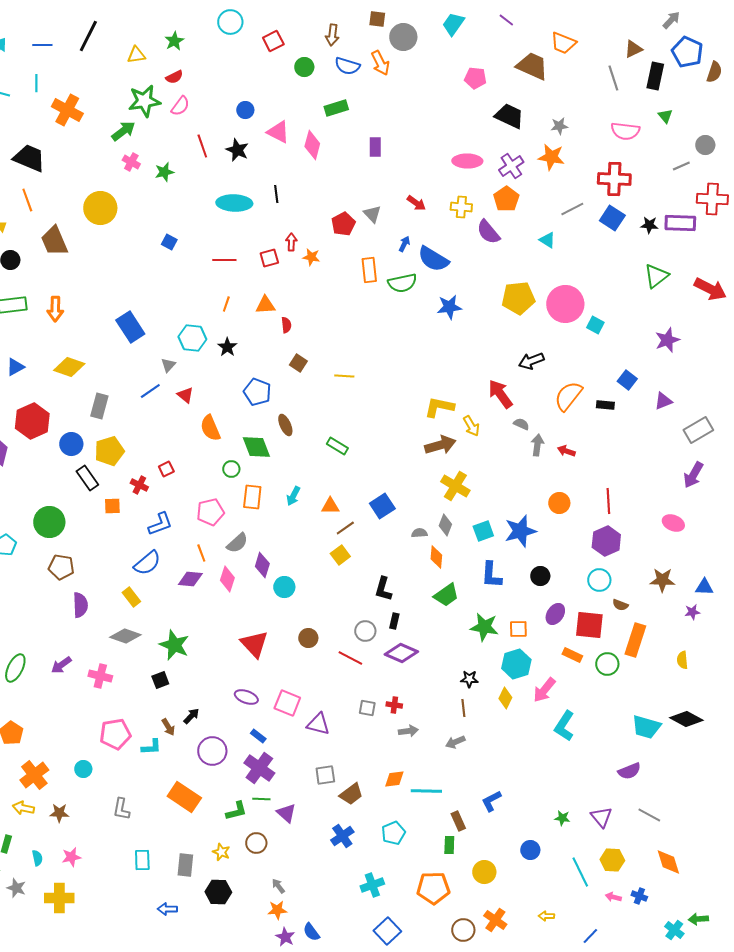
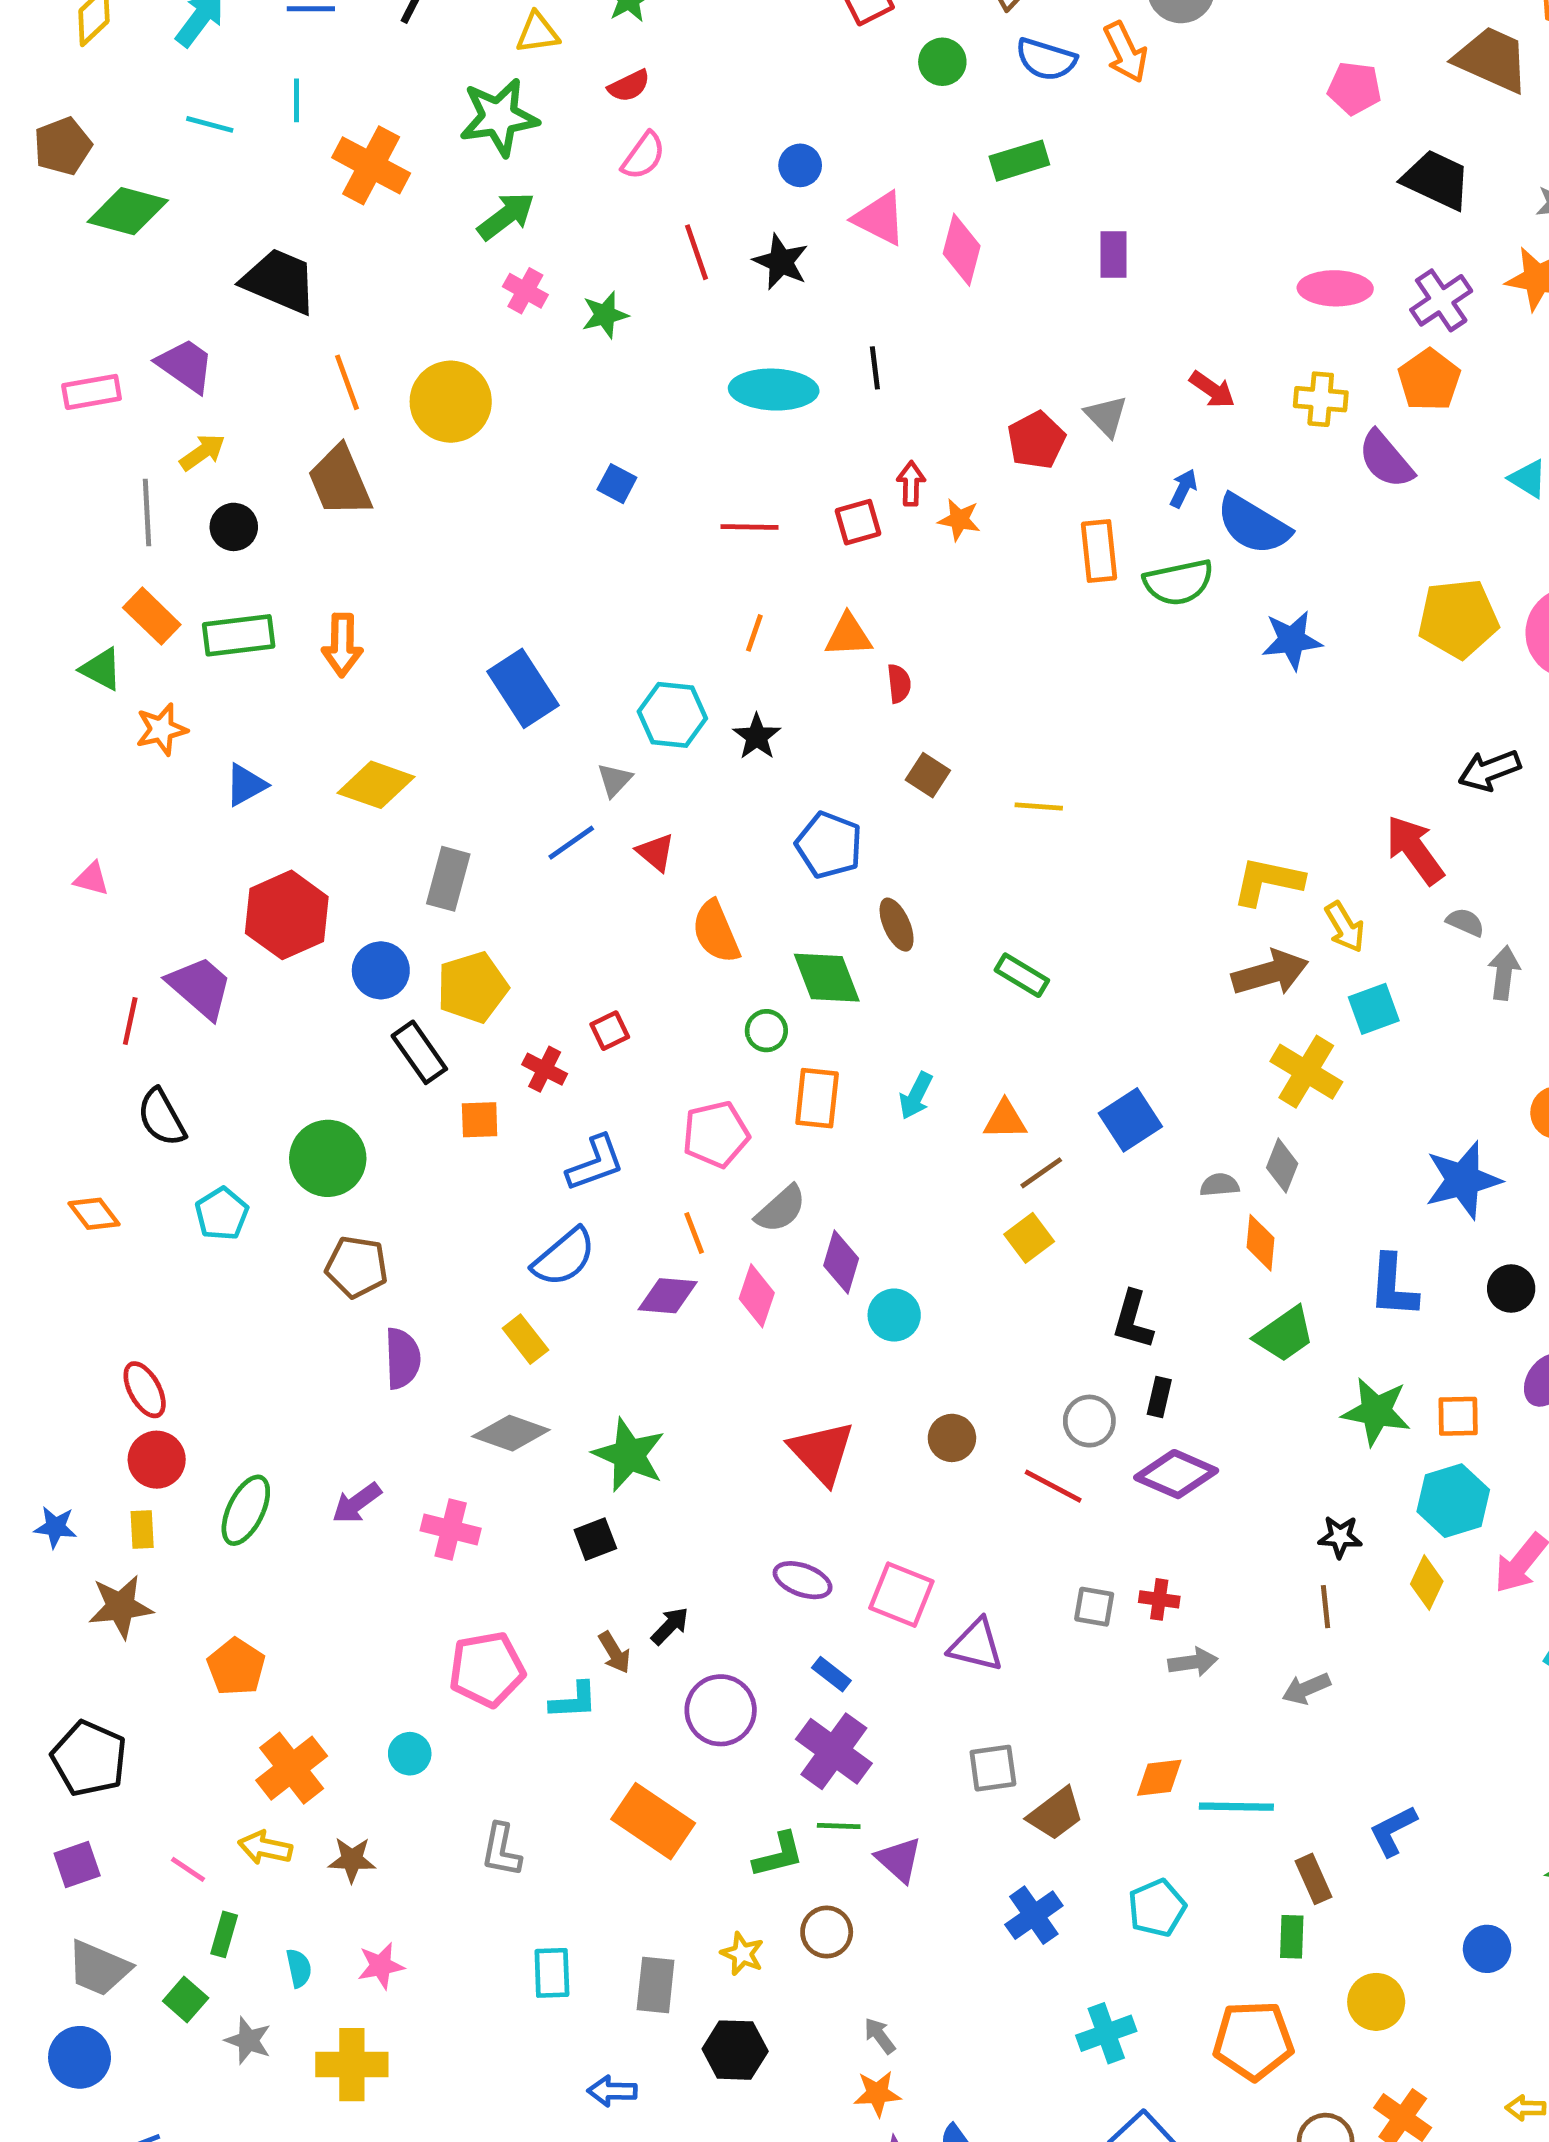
green star: (144, 101) -> (499, 117), moved
orange line: (27, 200) -> (347, 382), moved
cyan square: (483, 531) -> (1374, 1009), moved

